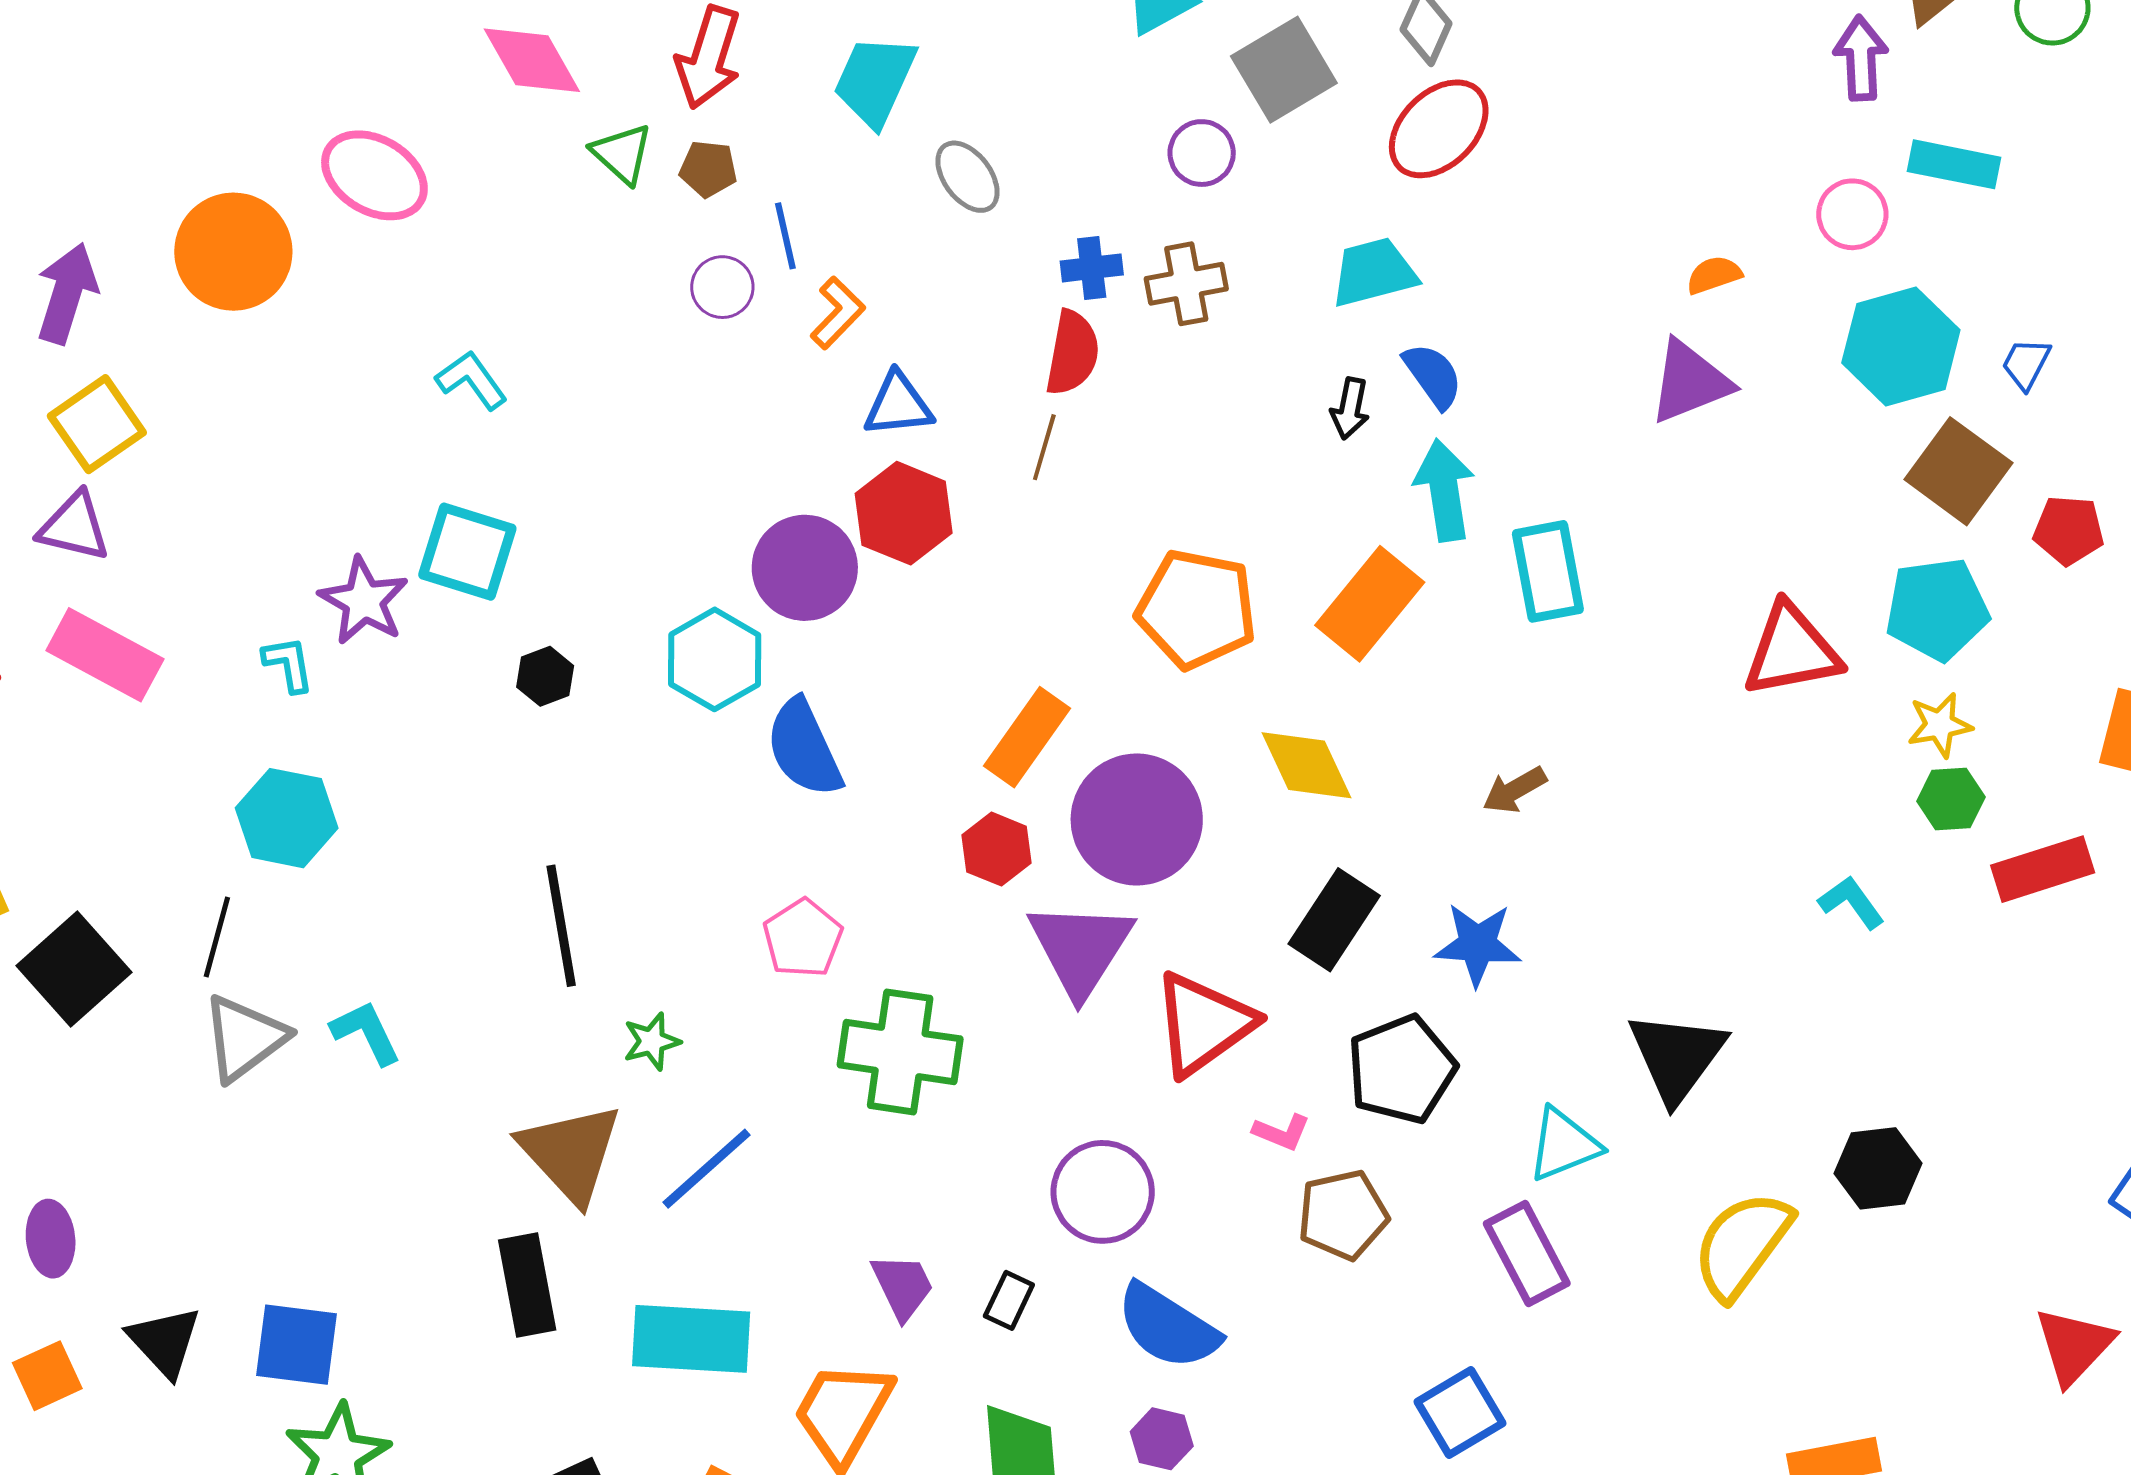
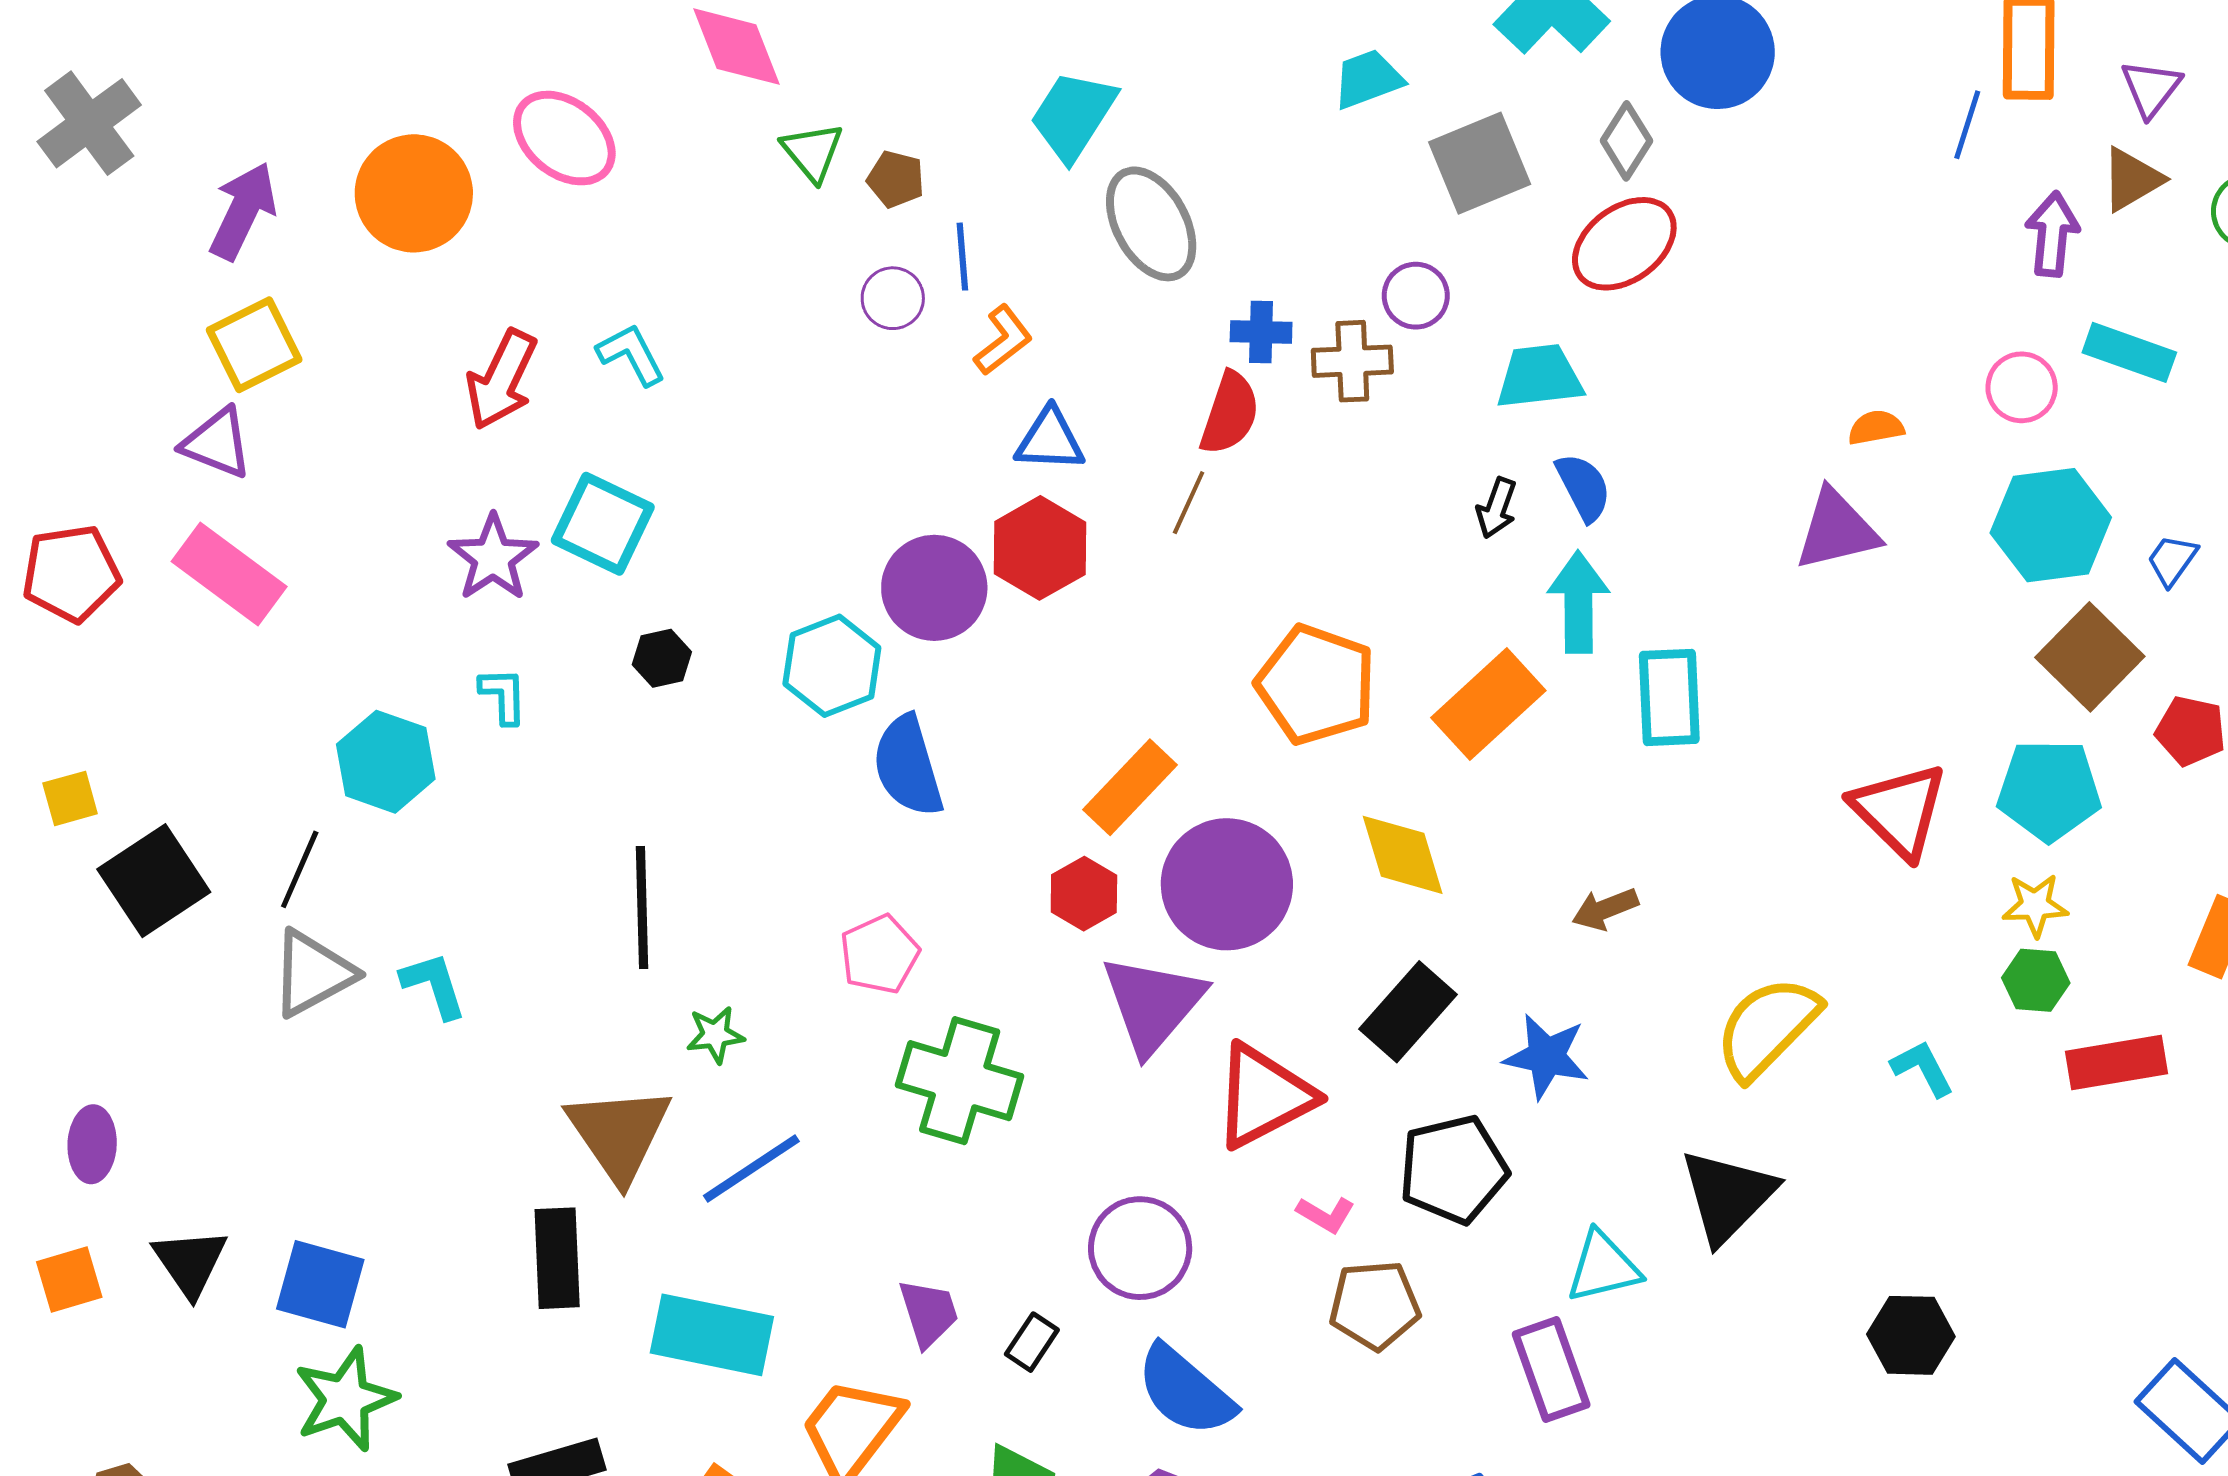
red arrow: (708, 57) -> (501, 380), moved
purple circle: (1202, 153) -> (1416, 296), moved
gray ellipse: (968, 177) -> (1151, 224), size x1.5
red triangle: (1792, 650) -> (1899, 810), turned 47
cyan L-shape: (288, 664) -> (503, 696), moved
yellow semicircle: (1742, 1245) -> (1767, 1028), moved

